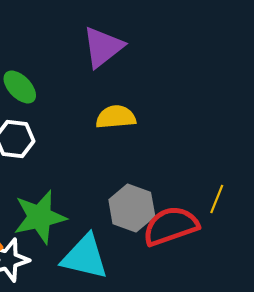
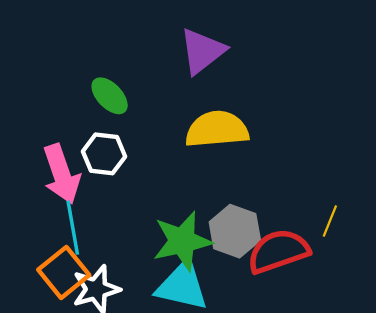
yellow semicircle: (116, 117) -> (217, 129), size x1.4
green star: (40, 217) -> (182, 241), moved

